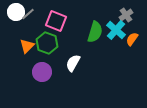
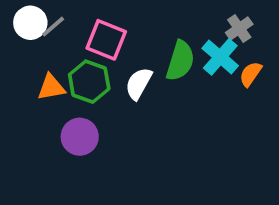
orange triangle: (27, 46) -> (51, 87), turned 35
white semicircle: (73, 63) -> (139, 84), moved

